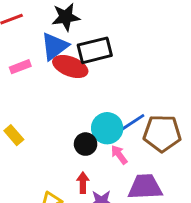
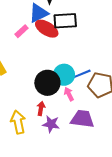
pink rectangle: (20, 67) -> (21, 31), moved, turned -32
black circle: (86, 144) -> (47, 83), size x1.6

